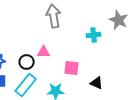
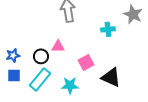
pink square: (72, 68) -> (86, 62), turned -35
black triangle: (97, 83) -> (111, 77), size x1.5

